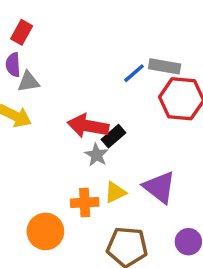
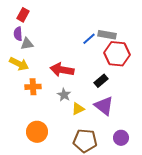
black rectangle: (113, 136) -> (101, 81), moved
gray star: (96, 155) -> (64, 95), moved
orange cross: (85, 203) -> (33, 87), moved

